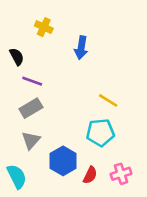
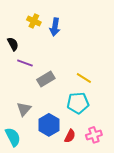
blue arrow: (81, 48) -> (55, 27), moved
gray rectangle: (31, 108) -> (46, 79), moved

